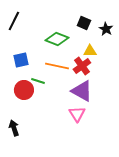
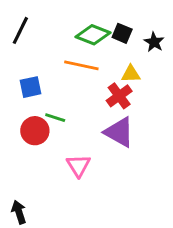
green diamond: (57, 39) -> (93, 35), moved
orange line: (57, 66) -> (81, 65), moved
pink triangle: (77, 114) -> (78, 166), moved
black arrow: (14, 128) -> (19, 212), moved

